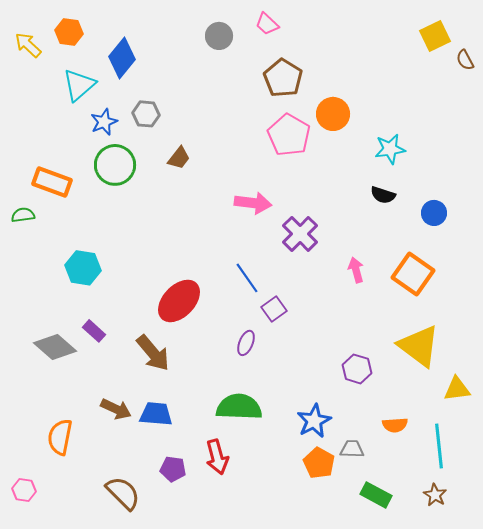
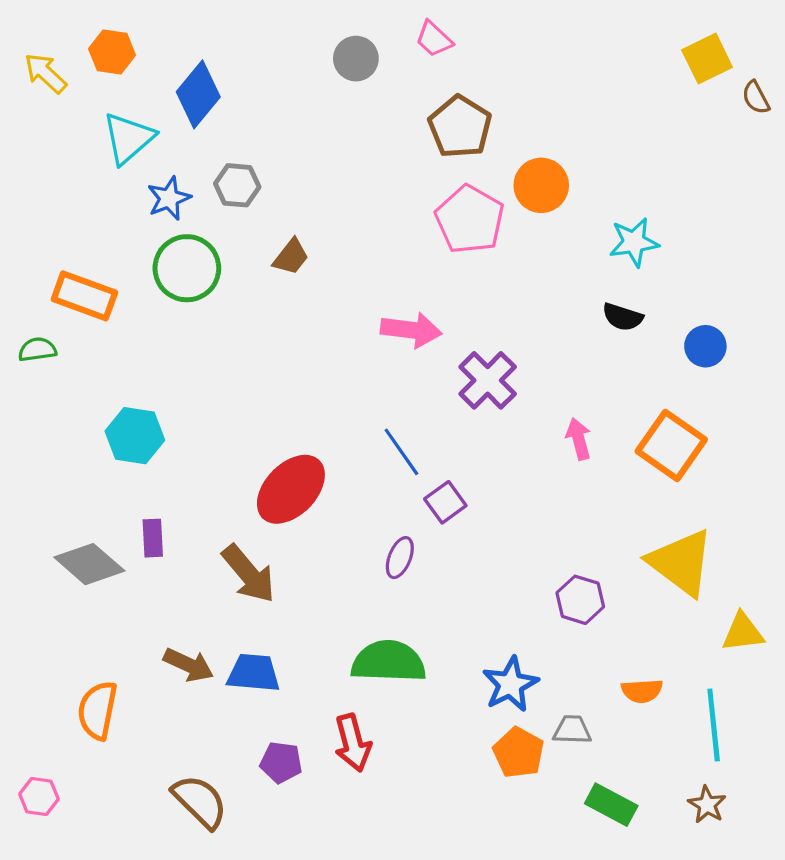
purple rectangle: (94, 331) -> (153, 538), turned 45

